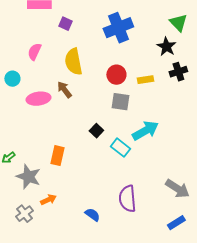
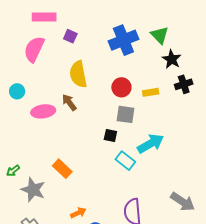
green triangle: (178, 23) -> (160, 35), moved
pink semicircle: (34, 52) -> (34, 49), moved, size x1.5
black square: (96, 131) -> (110, 136), moved, turned -32
orange rectangle: (57, 156) -> (62, 169), turned -60
orange arrow: (48, 200) -> (78, 213), moved

